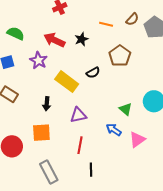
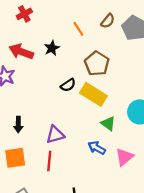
orange line: (106, 24) -> (78, 29), turned 48
yellow rectangle: (67, 82) -> (93, 94), moved
red line: (80, 145) -> (49, 161), moved

